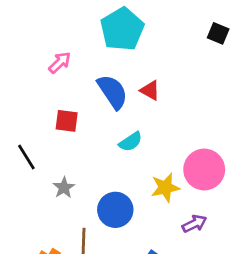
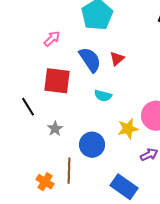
red triangle: (150, 90) -> (117, 59), turned 49
red square: (67, 121) -> (57, 81), size x1.6
cyan semicircle: (131, 142) -> (103, 96), turned 48

